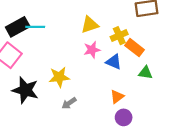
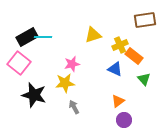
pink star: (92, 50) -> (72, 64), moved
green triangle: (145, 73) -> (144, 79), turned 40
gray arrow: (69, 103) -> (74, 107), turned 96

